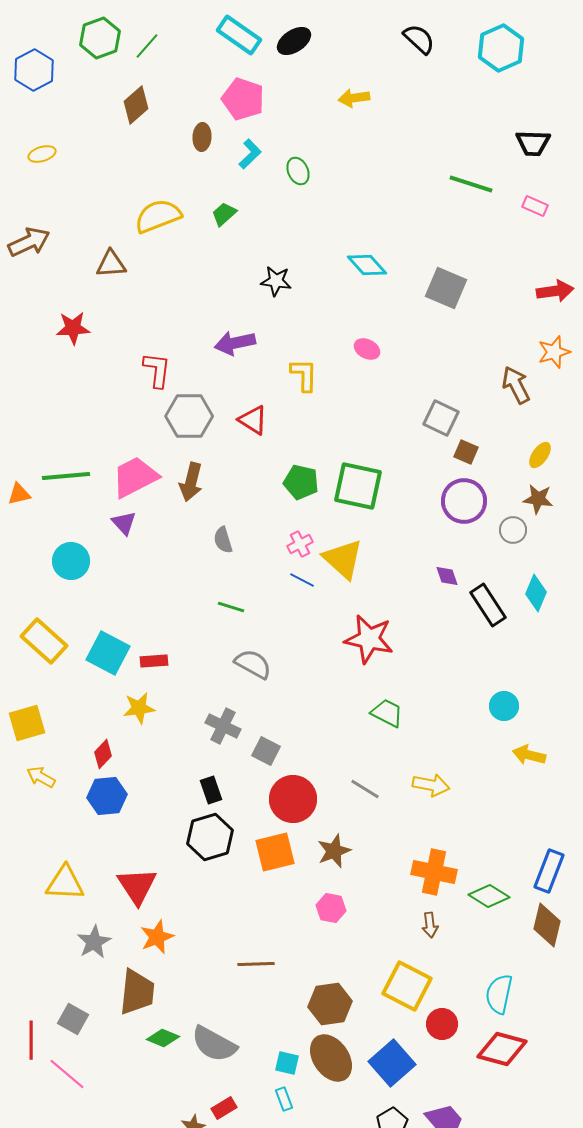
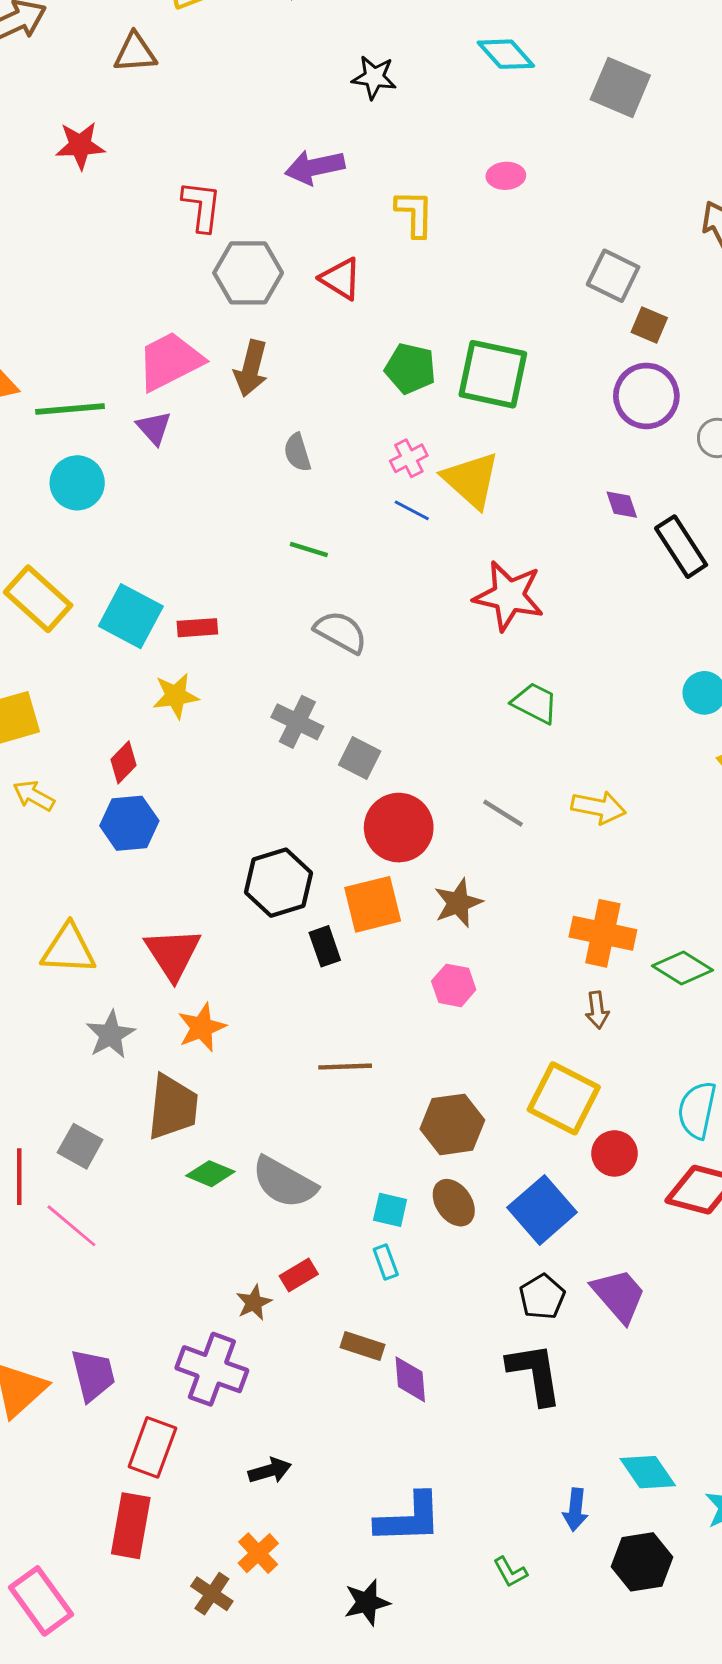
pink ellipse: (367, 349) -> (506, 176), turned -30
green line: (66, 476) -> (70, 409), moved
black rectangle: (211, 790) -> (325, 946), moved
brown ellipse: (331, 1058) -> (454, 1203), size x0.7

